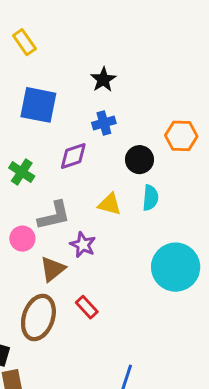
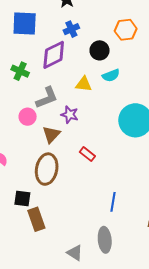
purple diamond: (73, 156) -> (54, 55), size x1.4
cyan semicircle: (150, 198) -> (111, 75), turned 72
red rectangle: (87, 307) -> (87, 154), moved

